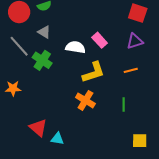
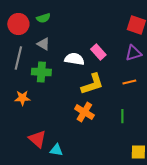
gray line: (19, 46) -> (18, 58), turned 55
green cross: (42, 60) -> (41, 72), turned -30
orange star: (13, 88) -> (22, 98), moved

